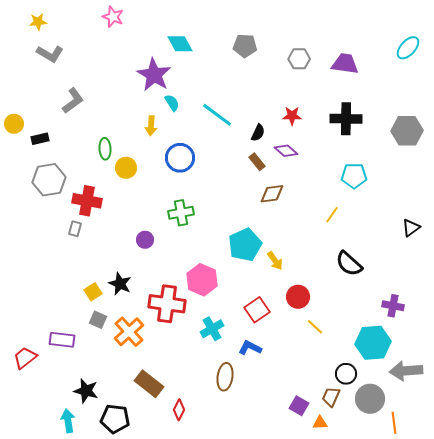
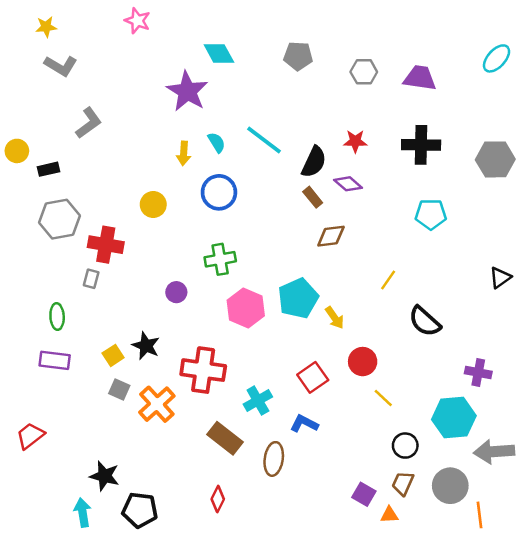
cyan semicircle: (172, 103) -> (217, 142), moved
black semicircle: (258, 133) -> (314, 162), size x1.5
green ellipse: (105, 149) -> (57, 316), moved
yellow line: (332, 215) -> (388, 280), moved
pink hexagon: (202, 280) -> (246, 308), moved
purple rectangle: (62, 340) -> (55, 360), moved
black circle: (346, 374) -> (405, 446), moved
brown rectangle: (149, 384) -> (225, 438), moved

